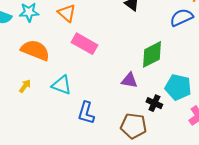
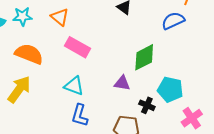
cyan triangle: (62, 85) -> (74, 86), moved
yellow arrow: (25, 86) -> (19, 89), size x2.0

